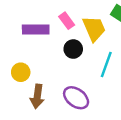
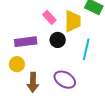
yellow trapezoid: (94, 29) -> (73, 21), turned 30
purple rectangle: (36, 30) -> (26, 42), moved

